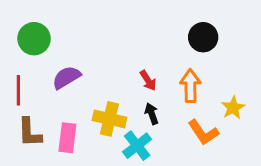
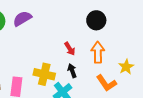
black circle: (203, 37) -> (96, 20), moved
purple semicircle: (66, 77) -> (22, 19), moved

